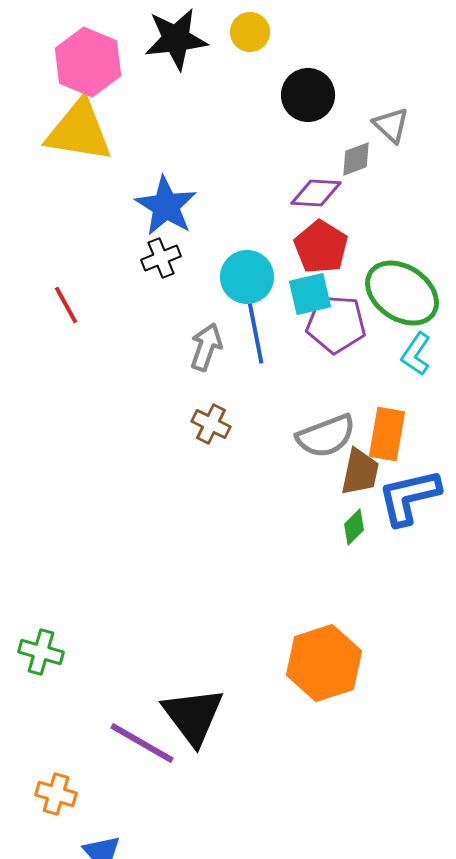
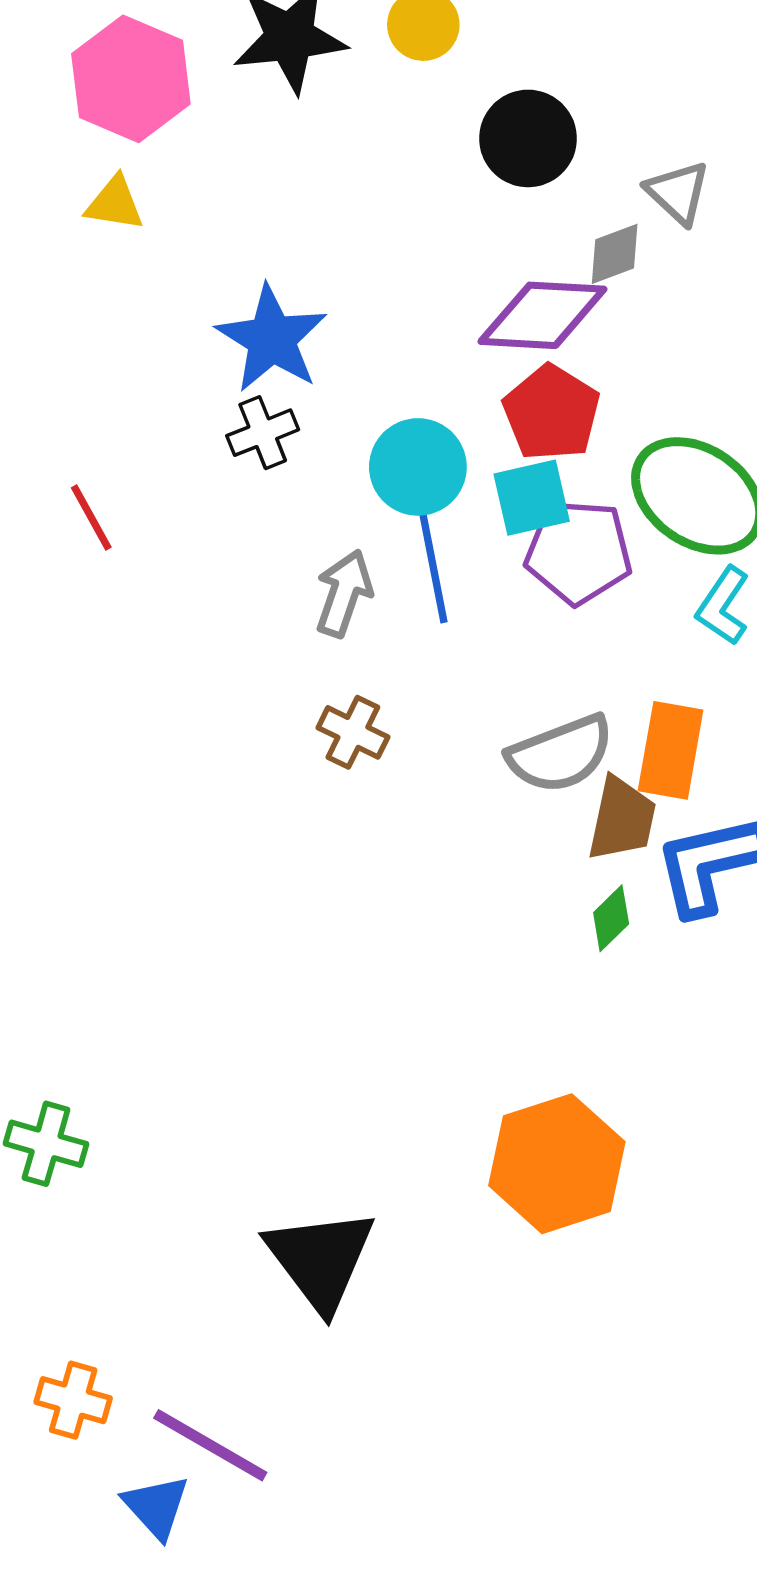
yellow triangle: (79, 131) -> (115, 203), size x0.5
purple diamond: (316, 193) -> (542, 315), size x1.4
purple line: (142, 743) -> (210, 1445), moved

